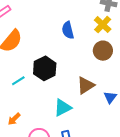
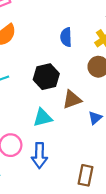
black hexagon: (45, 68) -> (46, 77), moved

